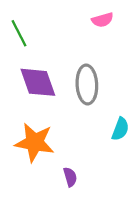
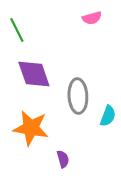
gray ellipse: (87, 85) -> (78, 96), moved

